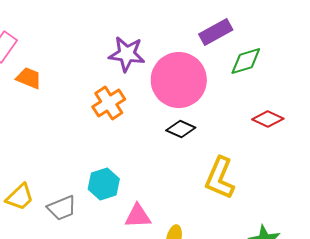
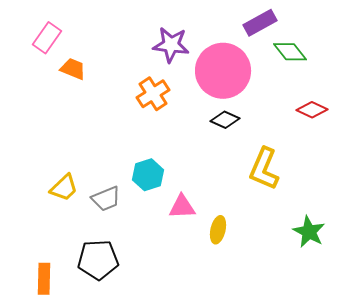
green diamond: (246, 61) -> (290, 52), turned 68

